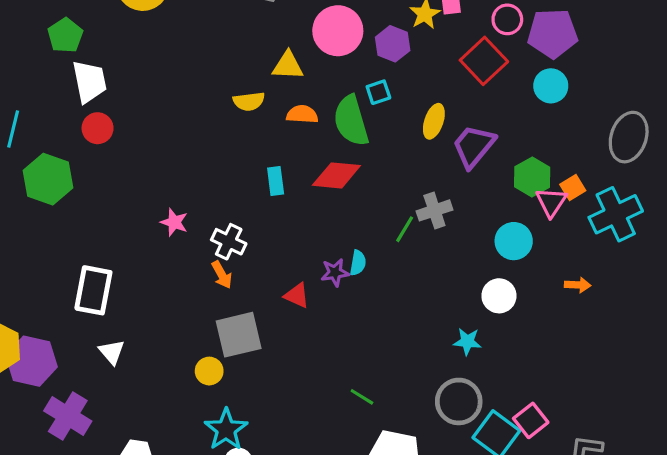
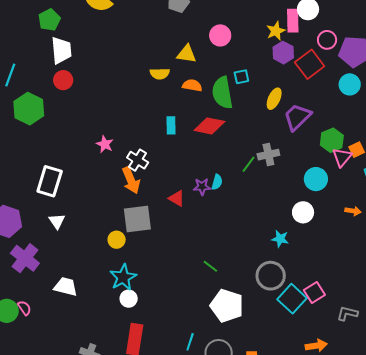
pink circle: (338, 31) -> (220, 35), size x0.7
purple hexagon: (393, 44) -> (283, 53), moved
orange arrow: (222, 275) -> (131, 180), size x1.5

